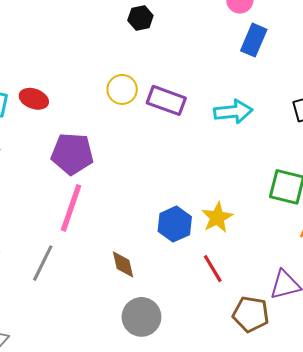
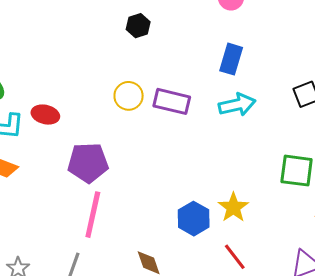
blue rectangle: (254, 40) -> (231, 59), moved

